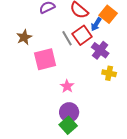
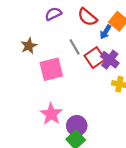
red square: (82, 35) -> (95, 58), moved
pink star: (67, 86) -> (51, 114), moved, size x1.5

